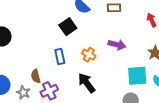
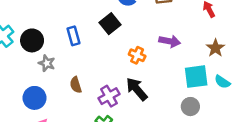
blue rectangle: (60, 57) -> (73, 36), moved
purple cross: (49, 91) -> (109, 96), moved
gray star: (23, 93) -> (47, 63), moved

